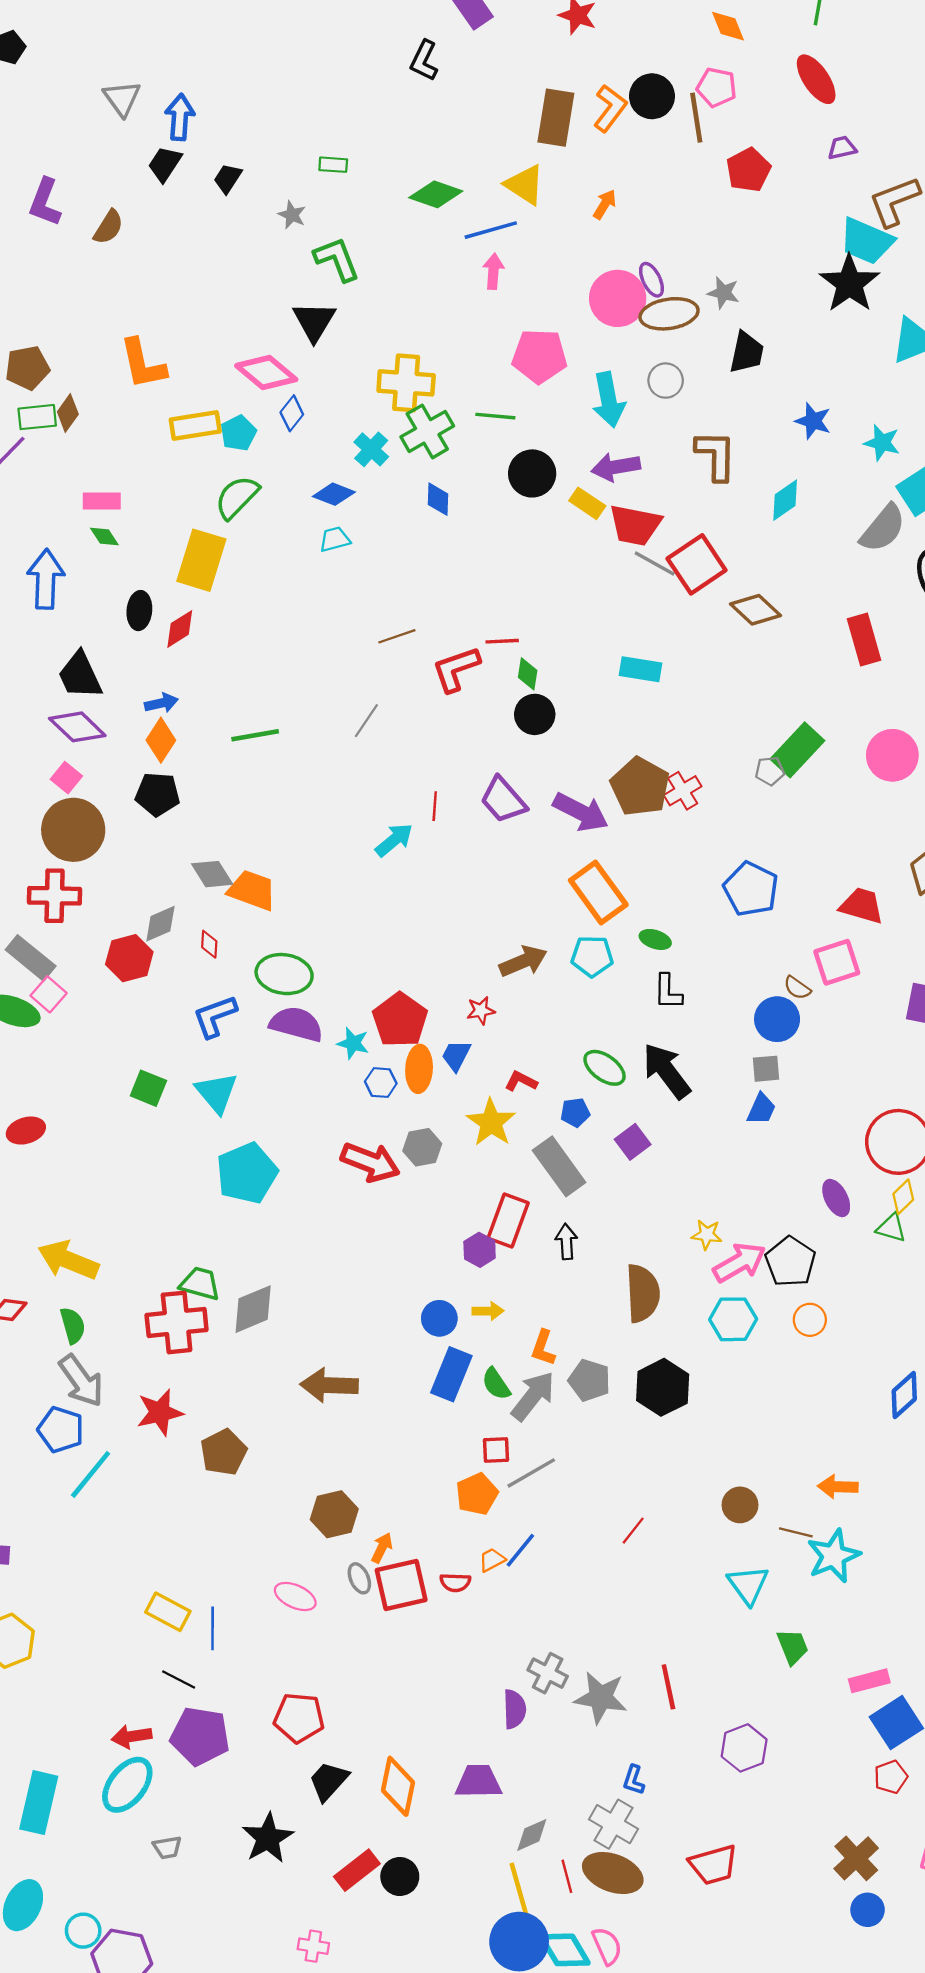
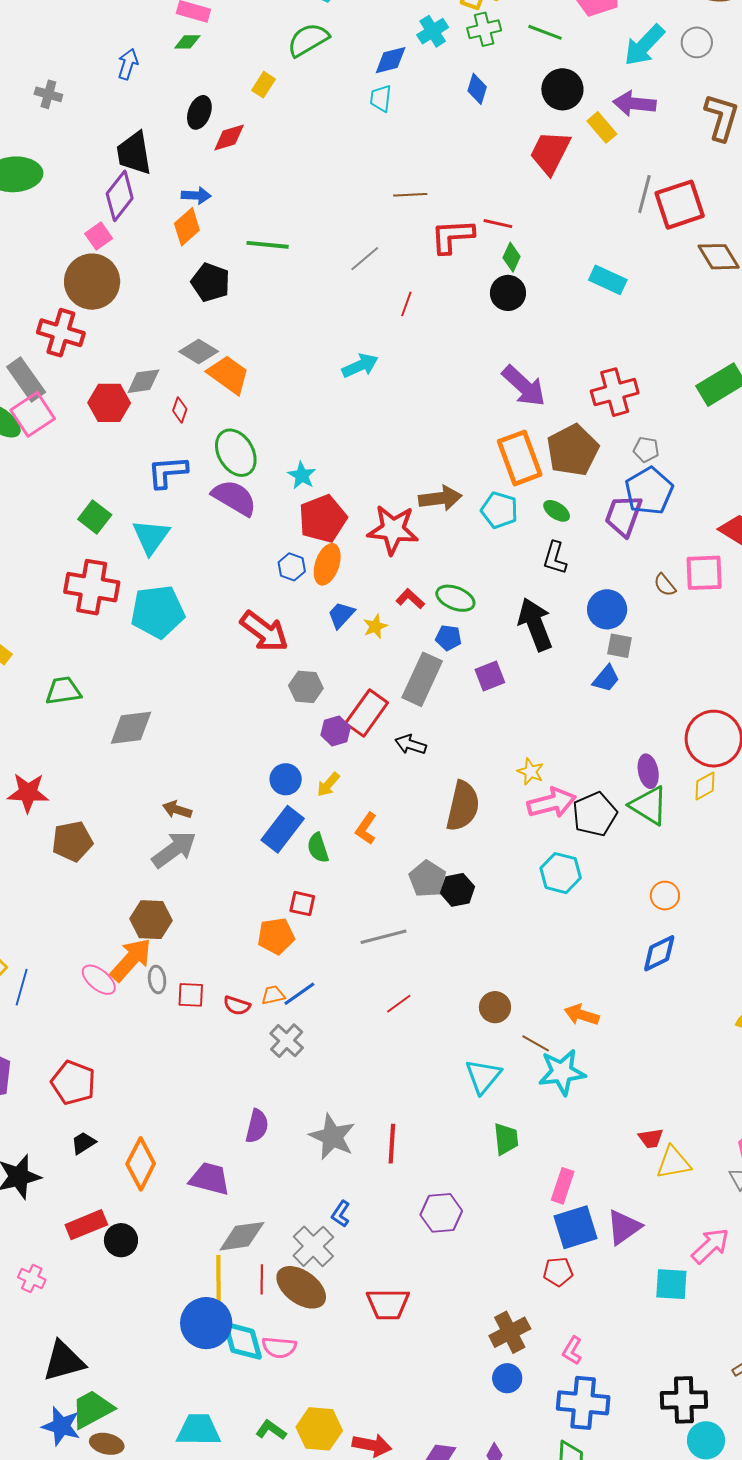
cyan arrow: (609, 400) -> (644, 45), turned 39
green cross: (427, 431) -> (484, 29), size x0.7
blue diamond: (334, 494) -> (391, 60), turned -51
red trapezoid: (635, 525) -> (550, 152), moved, turned 90
green diamond: (104, 537) -> (187, 42), turned -72
cyan trapezoid: (335, 539) -> (381, 98), turned -84
yellow rectangle: (201, 560) -> (263, 85), size x0.5
gray line: (655, 564) -> (644, 194), turned 60
blue arrow: (46, 579) -> (128, 64), size x0.6
purple diamond: (77, 727) -> (120, 196), turned 69
gray pentagon: (770, 771) -> (646, 449), moved
brown pentagon: (640, 787) -> (573, 450), moved
red cross: (683, 791) -> (615, 392), size x1.4
black pentagon: (158, 794) -> (211, 282), moved
purple trapezoid: (503, 800) -> (623, 516), moved, turned 45
red line: (435, 806) -> (406, 304), moved
gray diamond: (212, 874) -> (199, 352), turned -42
green ellipse: (284, 974) -> (236, 453), turned 36
pink square: (49, 994) -> (33, 414), size x1.4
red star: (481, 1011) -> (393, 530), size x2.0
blue circle: (777, 1019) -> (607, 609), moved
cyan star: (353, 1043) -> (302, 475), moved
blue trapezoid: (456, 1055) -> (341, 615), moved
green ellipse: (605, 1068) -> (455, 598), moved, turned -30
yellow star: (491, 1122) -> (375, 626), size x0.6
gray hexagon: (422, 1147) -> (306, 687), moved
gray rectangle: (559, 1166) -> (422, 679), turned 45
green triangle: (891, 1228) -> (649, 805), moved, size x1.5
black arrow: (566, 1242) -> (411, 745), turned -84
green trapezoid: (200, 1284) -> (63, 691), moved, turned -39
yellow arrow: (488, 1311) -> (328, 785), turned 116
cyan hexagon: (733, 1319) -> (561, 873), moved
orange circle: (810, 1320) -> (665, 896), moved
red cross: (177, 1322) -> (92, 587), moved
gray pentagon: (589, 1380) -> (427, 879), moved
brown arrow: (329, 1385) -> (177, 810), size x0.6
black hexagon: (663, 1387) -> (457, 890), size x0.7
gray arrow: (533, 1396) -> (174, 850), moved
gray line: (531, 1473) -> (383, 937), moved
orange arrow: (382, 1548) -> (131, 960), moved, size x1.8
red square: (401, 1585) -> (191, 995), size x0.6
gray cross: (548, 1673) -> (287, 1041), moved
pink rectangle: (869, 1681) -> (563, 1186), turned -72
black trapezoid: (329, 1781) -> (83, 1143), size x0.7
gray diamond: (532, 1835) -> (242, 1236), size x1.4
pink semicircle: (607, 1946) -> (279, 1347), turned 104

